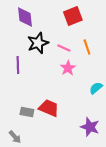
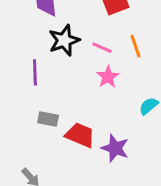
gray rectangle: (27, 112) -> (48, 119), moved
purple star: (90, 127) -> (115, 148), moved

